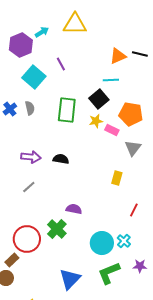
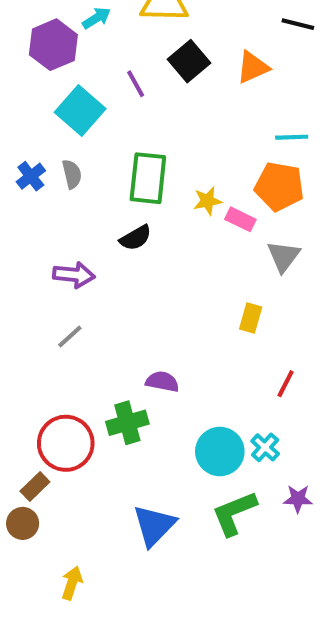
black line: (140, 54) -> (298, 24), moved
cyan line: (111, 80) -> (292, 137), moved
black square: (99, 99) -> (189, 61), moved
black semicircle: (61, 159) -> (136, 238), moved, turned 140
green cross: (57, 229) -> (127, 423), turned 30

